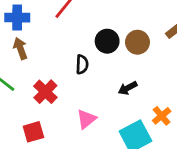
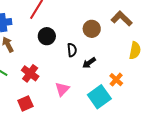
black circle: (107, 41) -> (47, 36), moved
black semicircle: (82, 64) -> (72, 50), moved

